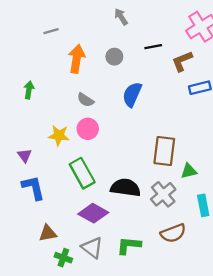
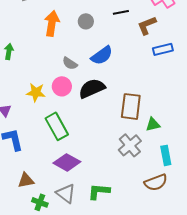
blue semicircle: (132, 94) -> (102, 55), turned -150
gray semicircle: (85, 100) -> (70, 63), moved
black semicircle: (125, 188) -> (92, 88), moved, turned -32
brown semicircle: (173, 233) -> (156, 182), moved

